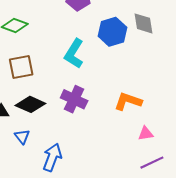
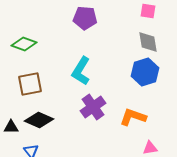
blue hexagon: (112, 32) -> (145, 72), moved
purple cross: (74, 99) -> (93, 107), moved, turned 30

